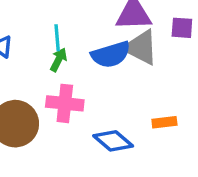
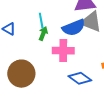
pink cross: (65, 103) -> (63, 51), moved

